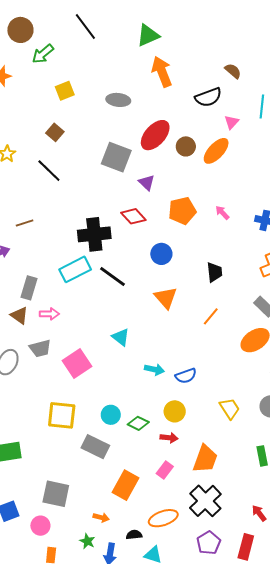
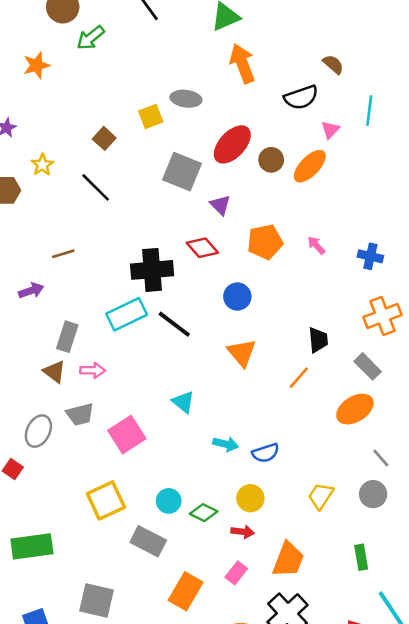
yellow square: (65, 91) -> (151, 116), moved
black trapezoid: (214, 272) -> (318, 340), moved
yellow trapezoid: (230, 409) -> (321, 496), turned -115
yellow square: (62, 415) -> (106, 500), turned -32

